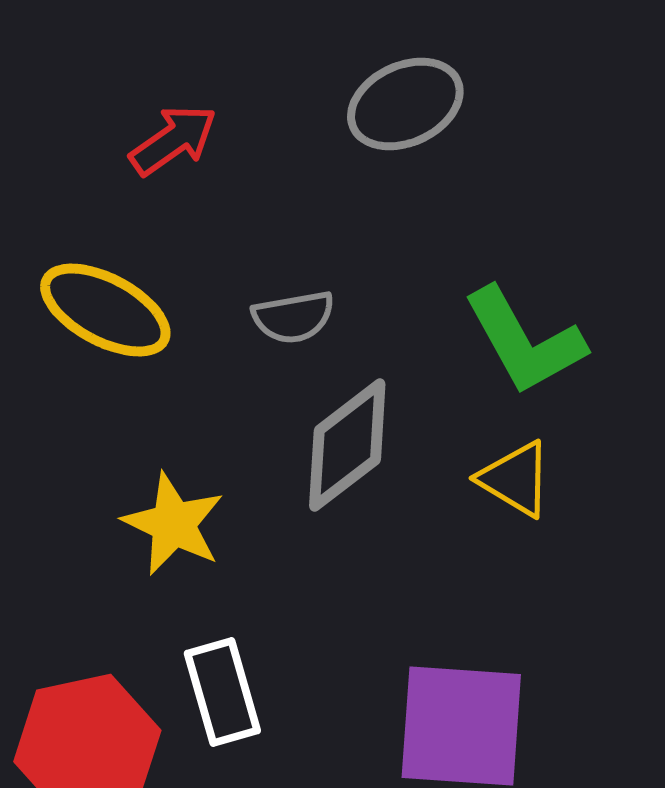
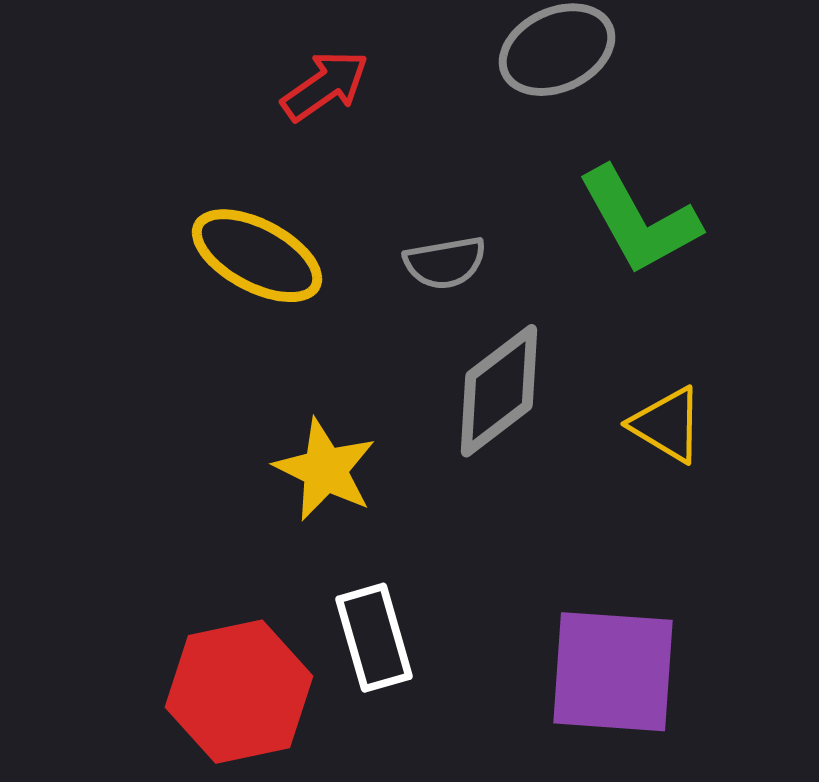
green L-shape: (524, 341) -> (639, 221), moved

